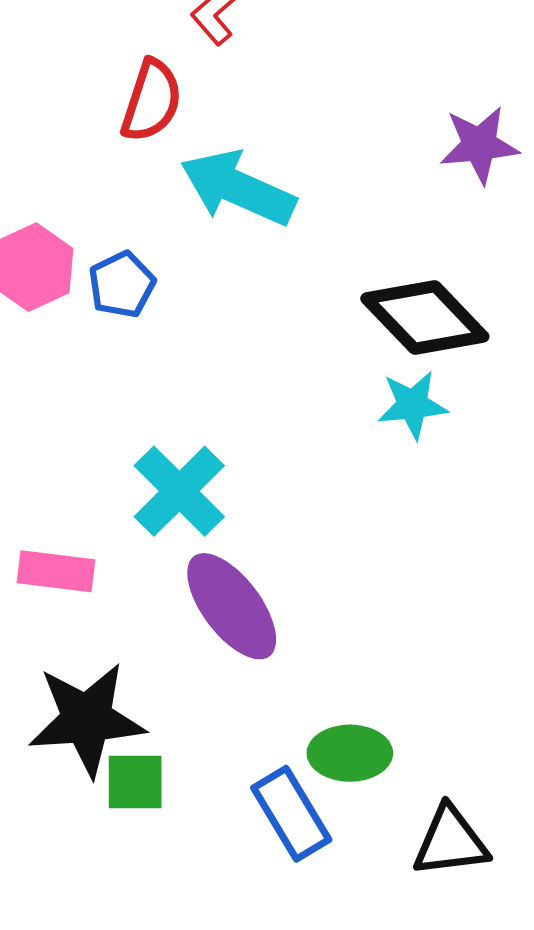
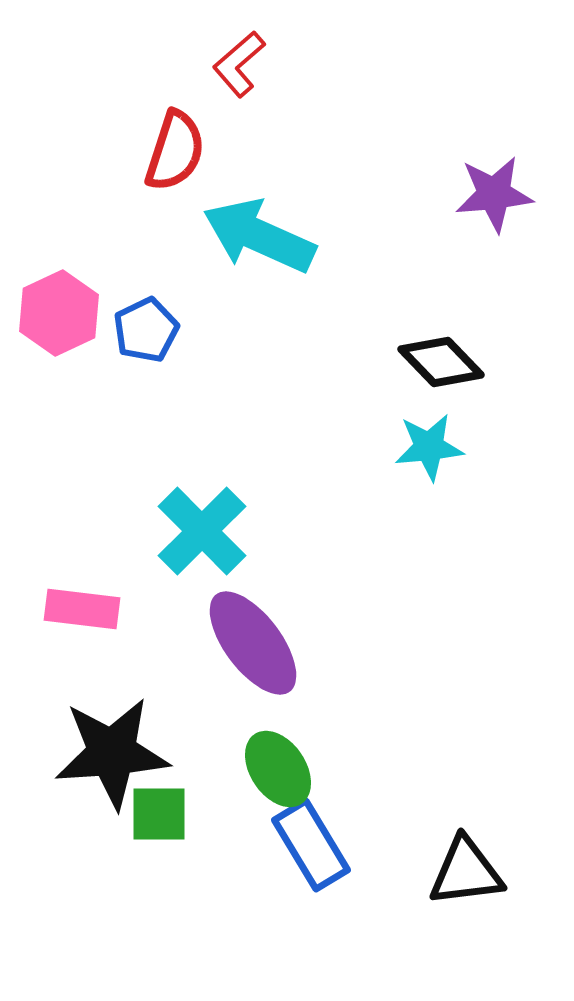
black diamond: (425, 317) -> (441, 362), size x0.7
green ellipse: (350, 753) -> (278, 769), moved, turned 56

